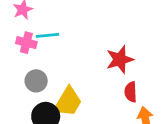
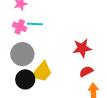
gray circle: (36, 81) -> (22, 54), size x1.5
red semicircle: (131, 92) -> (86, 72), turned 56

